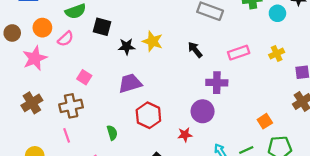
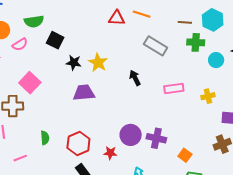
pink square: (84, 77) -> (30, 83), size x1.5
purple trapezoid: (130, 83) -> (84, 93), moved
purple cross: (217, 83) -> (156, 138), moved
red hexagon: (148, 115) -> (78, 143), moved
orange square: (265, 121) -> (185, 155), turned -32

